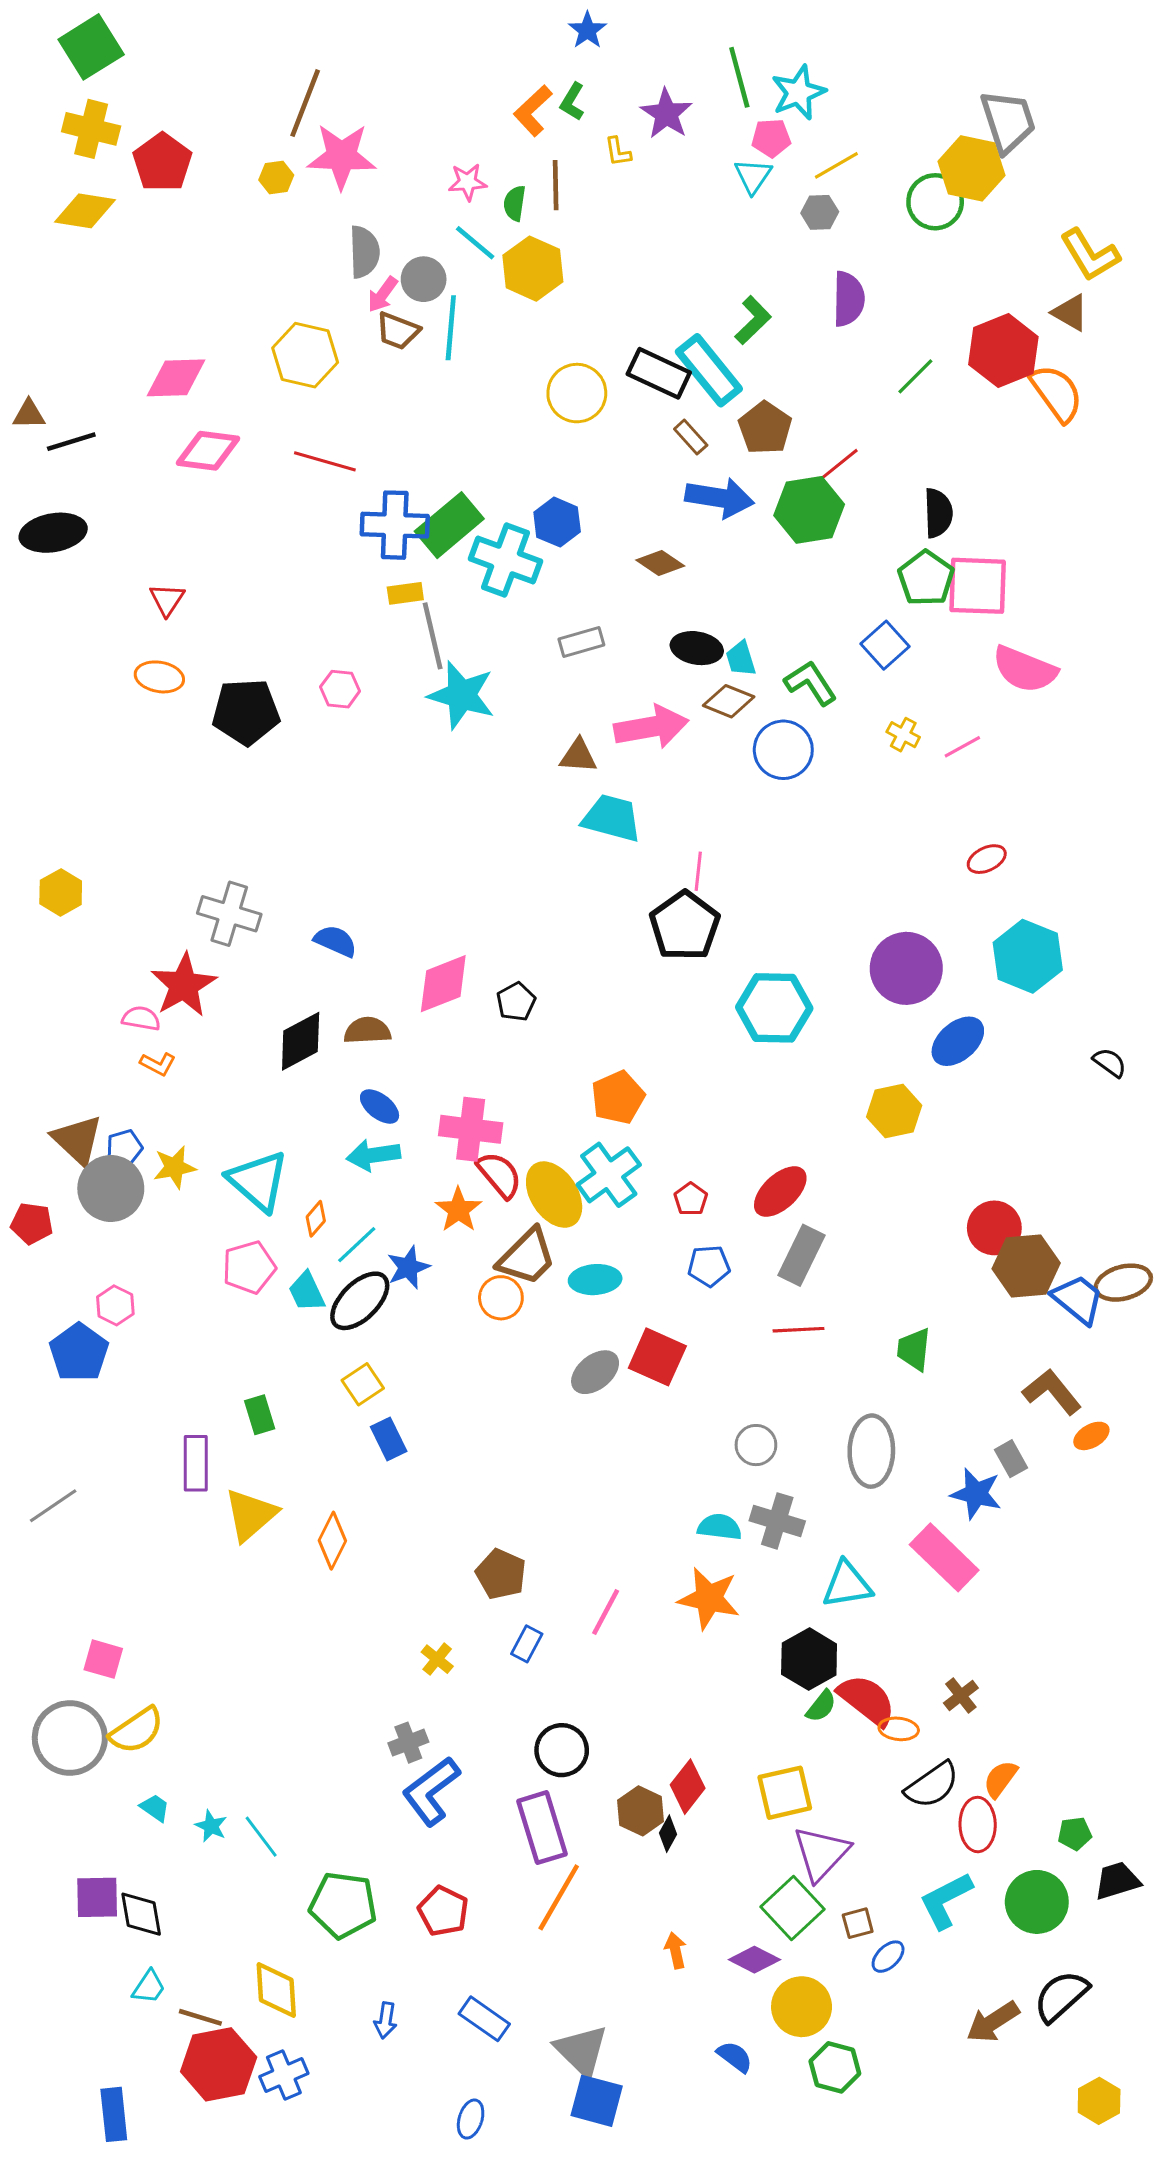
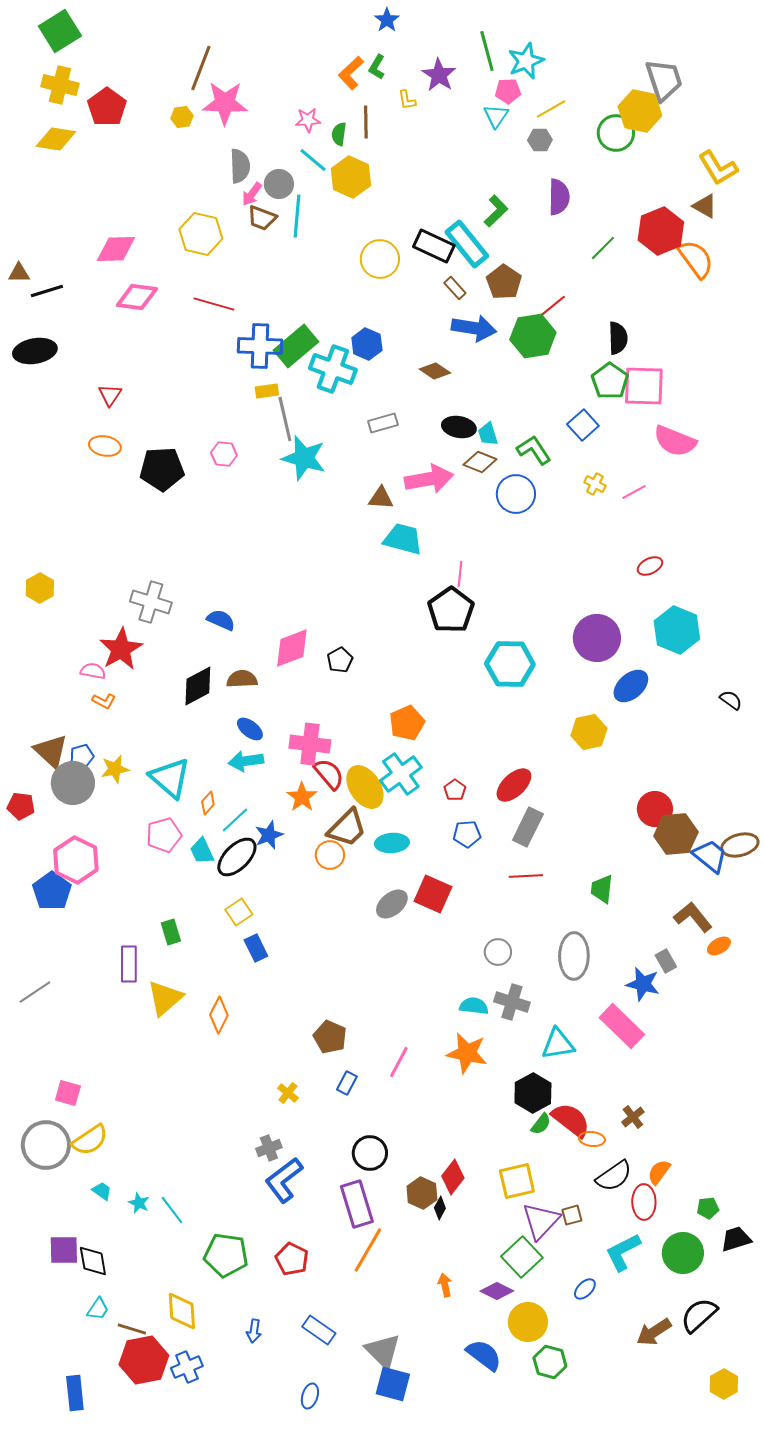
pink hexagon: (115, 1305) -> (76, 860), size x1.8
brown square: (858, 1923) -> (572, 1215), moved
blue semicircle: (735, 2057) -> (484, 1355), size x1.5

